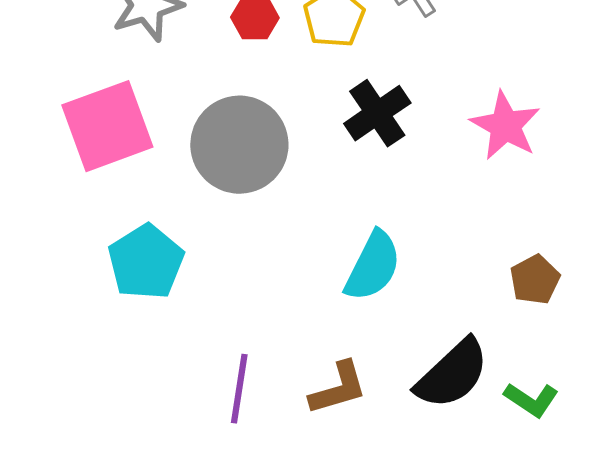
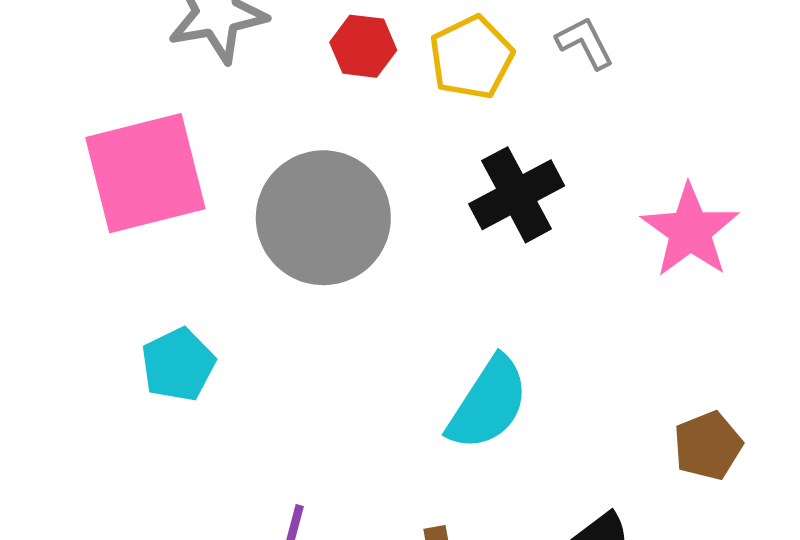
cyan pentagon: (146, 262) -> (178, 365), size x0.7

